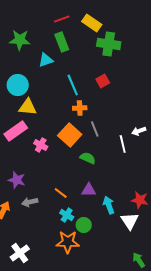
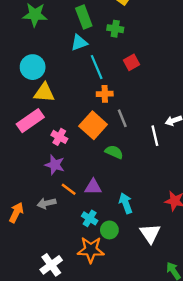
green cross: (109, 44) -> (115, 29), moved, size x0.6
cyan triangle: (46, 60) -> (79, 43), moved
purple star: (17, 180) -> (55, 165), moved
purple triangle: (89, 190) -> (93, 187), moved
orange line: (61, 193) -> (69, 189), moved
cyan arrow: (109, 205) -> (126, 203), moved
white triangle: (130, 221) -> (150, 233), moved
white cross: (20, 253) -> (51, 265), moved

